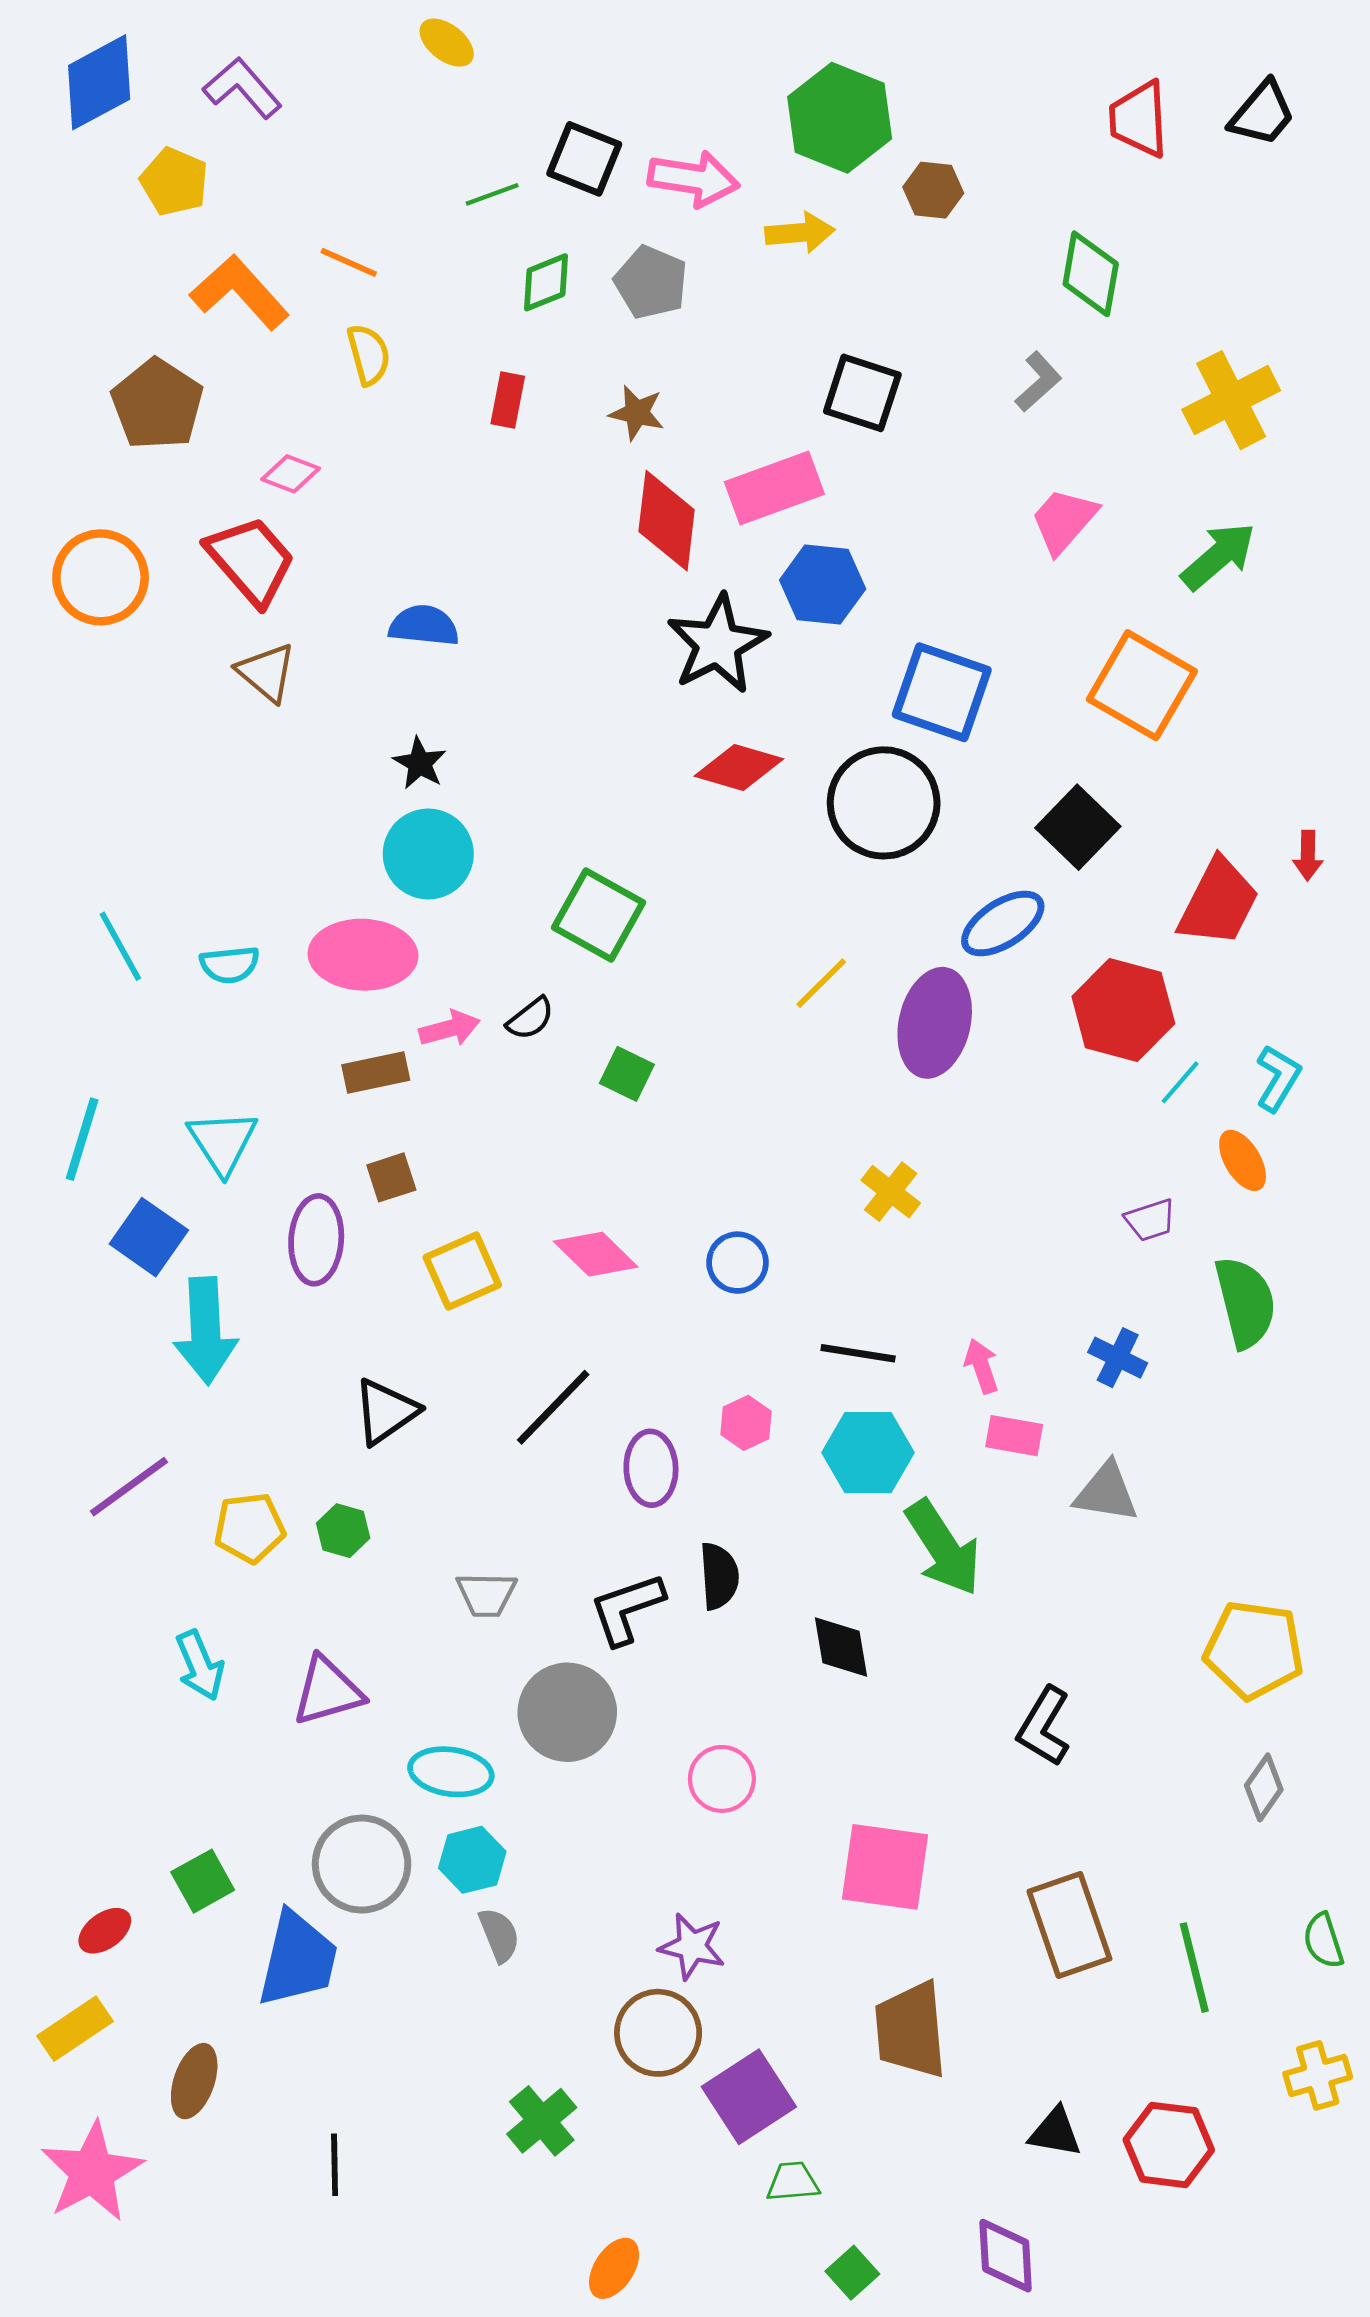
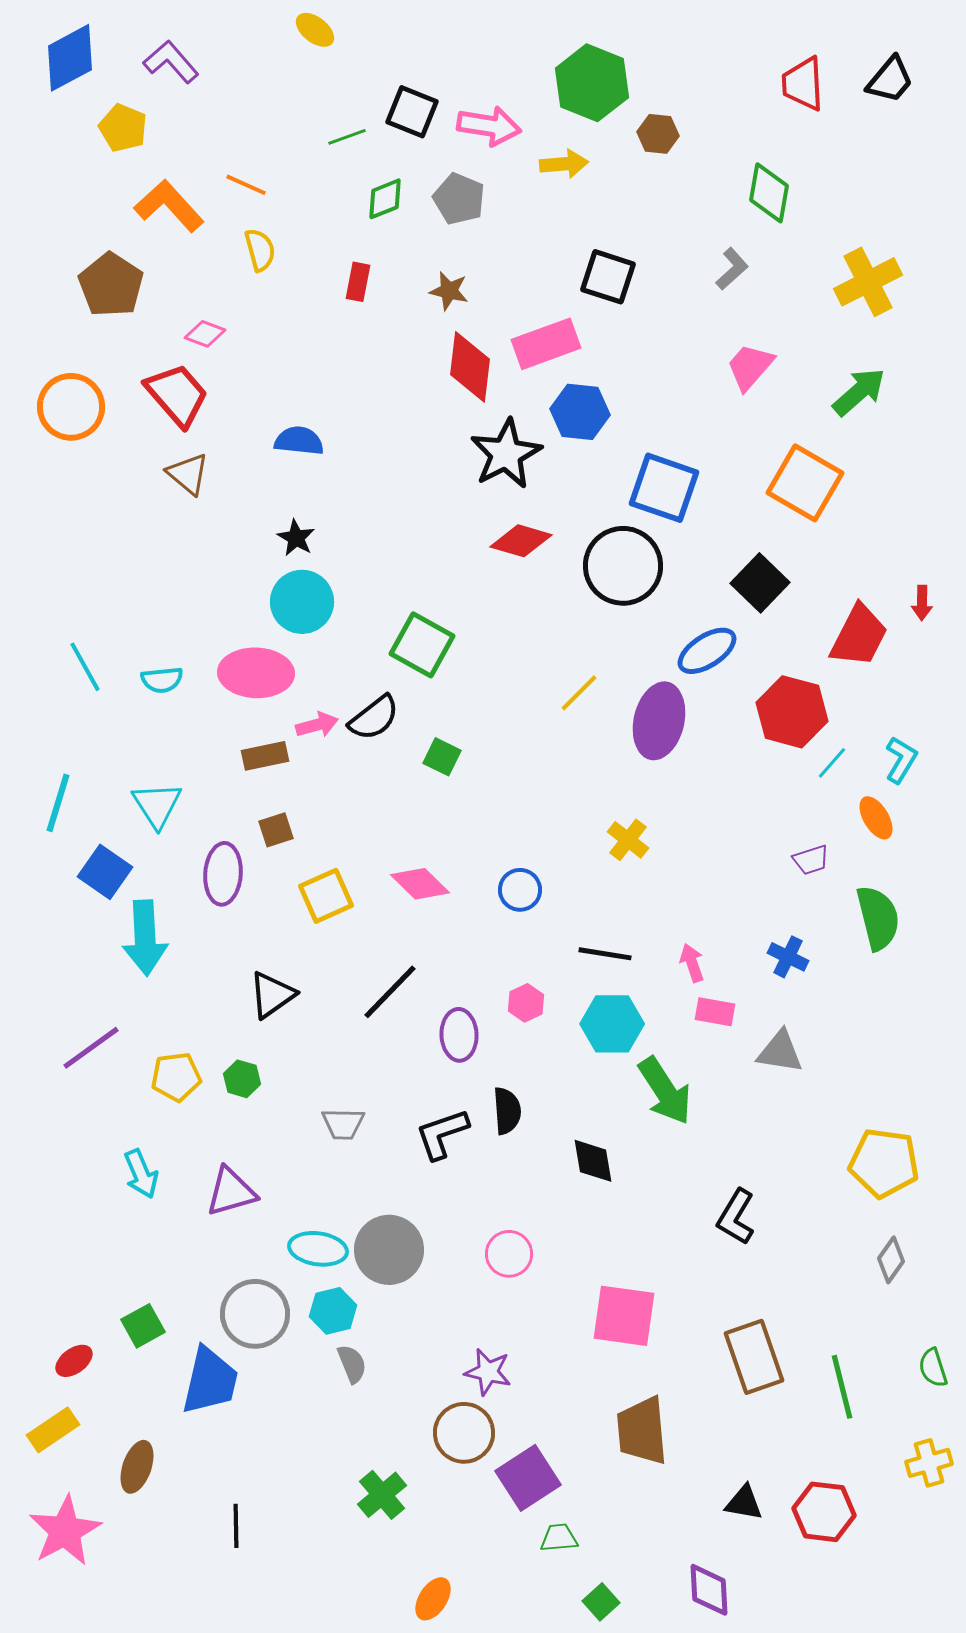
black semicircle: (530, 1019) -> (374, 718), size x1.5
gray circle: (567, 1712) -> (389, 1250), moved

